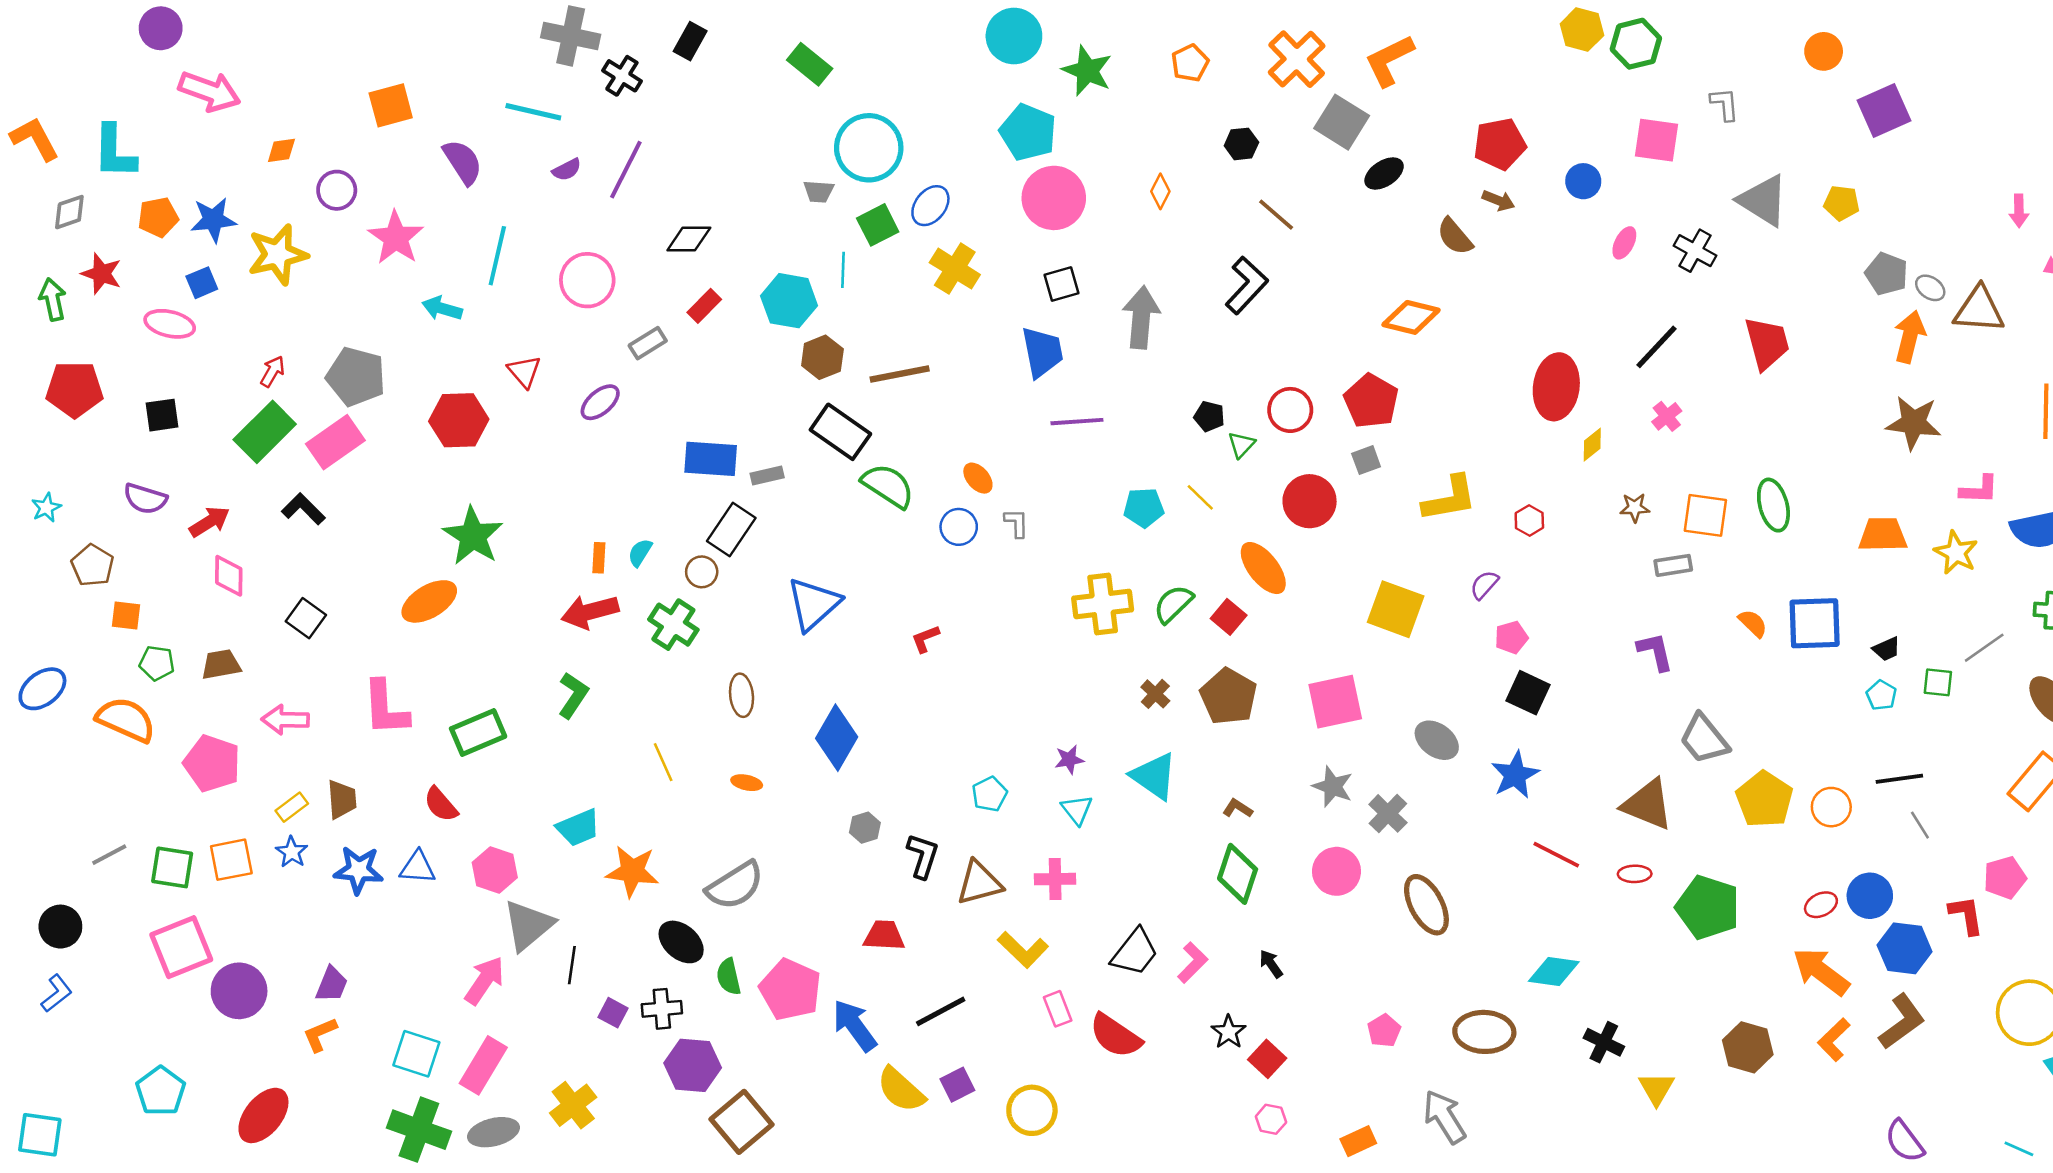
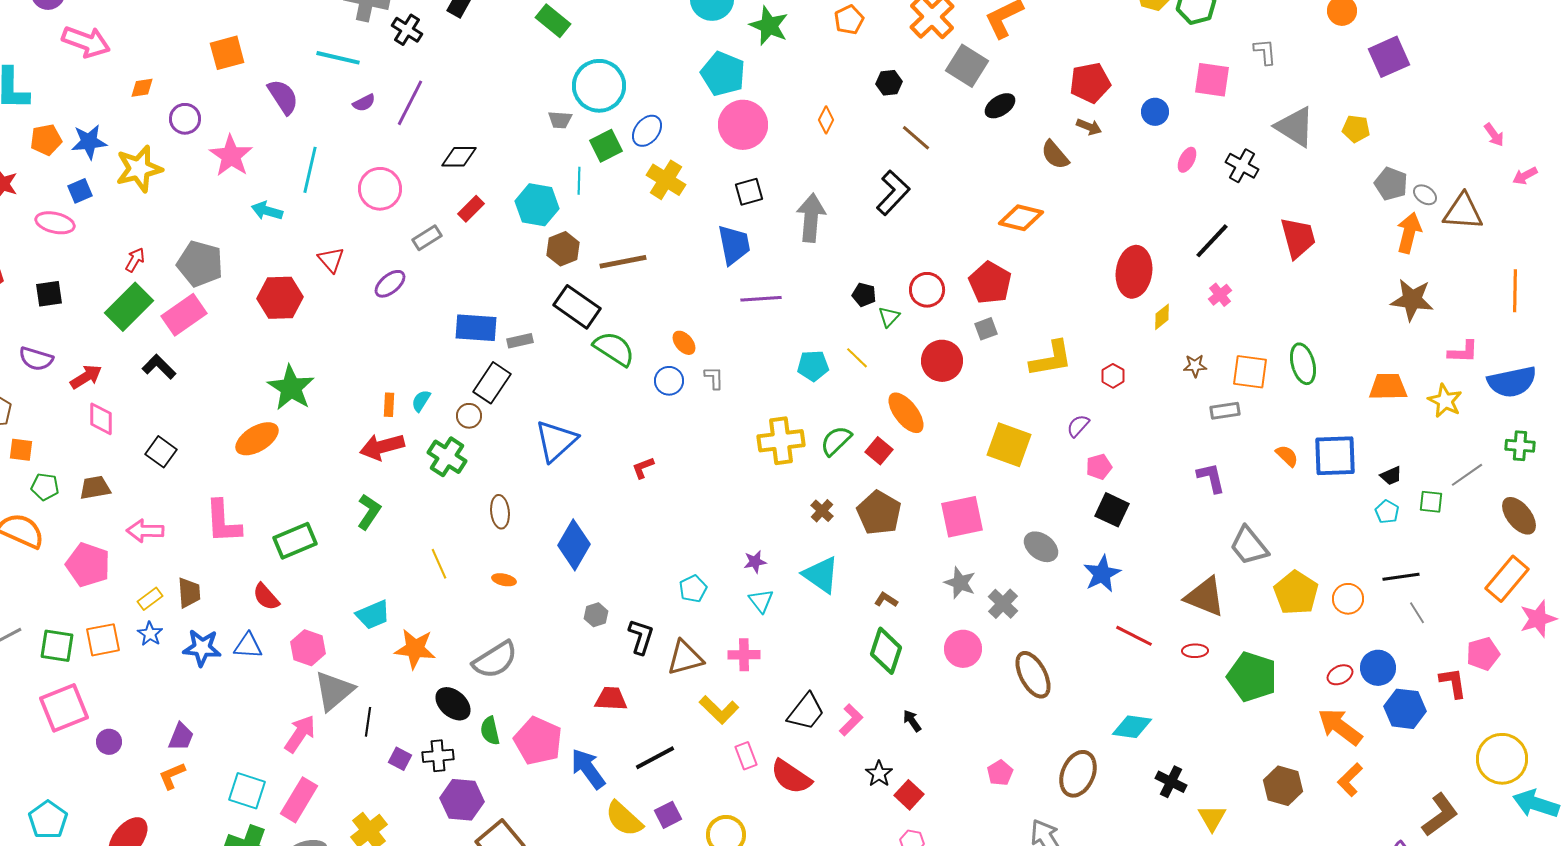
pink arrow: (2019, 211) -> (1494, 135), turned -35
purple circle: (239, 991) -> (109, 742), size x0.6
brown L-shape: (1902, 1022) -> (1440, 815), moved
brown ellipse: (1484, 1032) -> (1078, 774), turned -69

